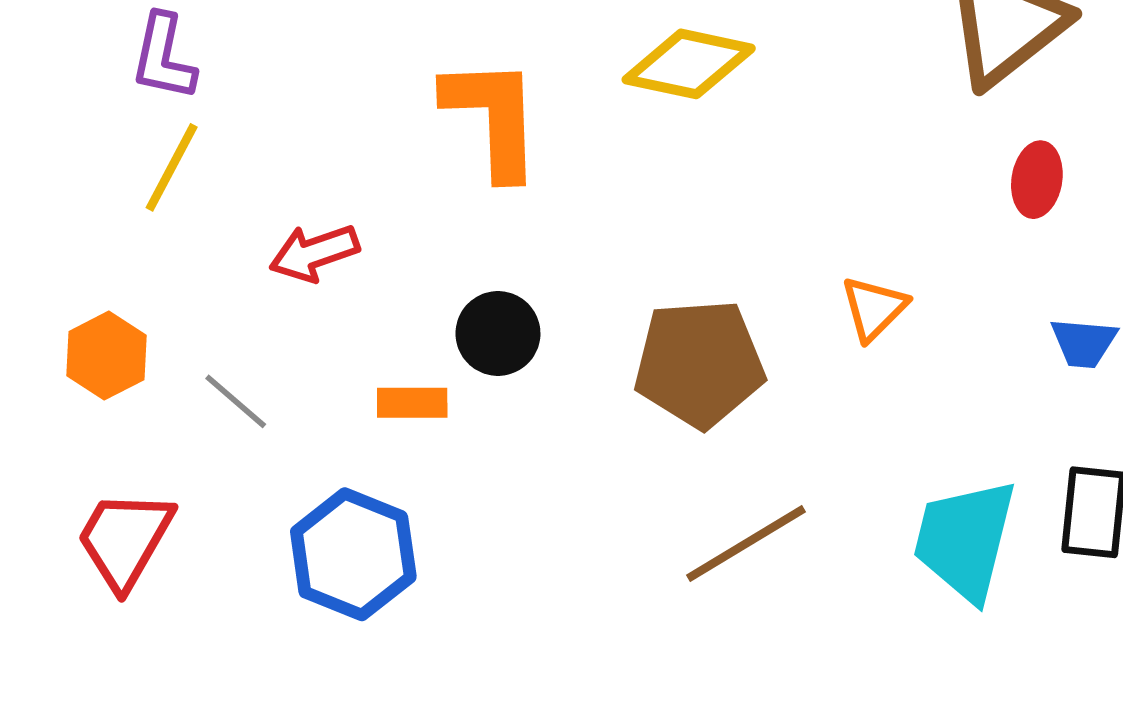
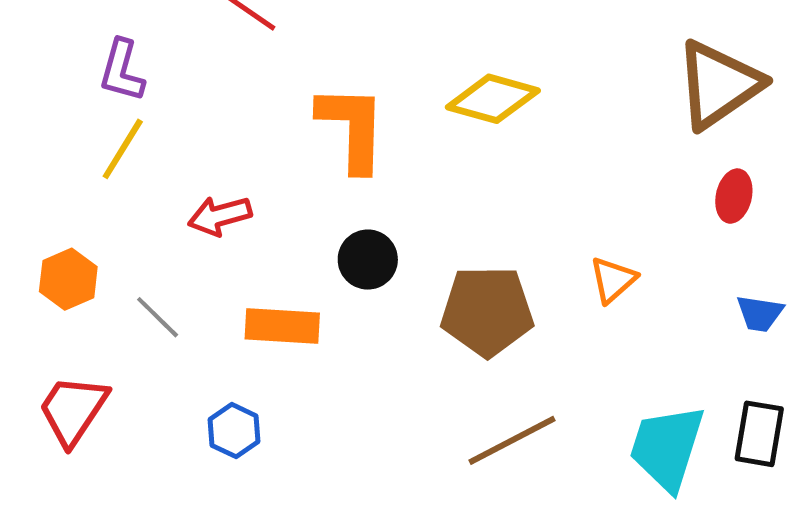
black circle: (498, 333) -> (368, 260), moved
orange rectangle: (412, 403) -> (282, 326), size x1.5
blue hexagon: (353, 554) -> (234, 431), size x0.6

